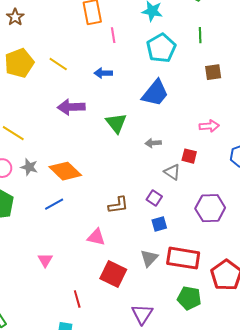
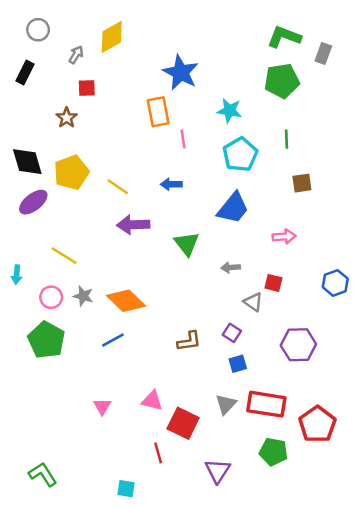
yellow line: (58, 64) -> (118, 187), moved
pink arrow: (209, 126) -> (284, 237), moved
pink triangle: (96, 237) -> (152, 401), moved
red line: (77, 299) -> (158, 453), moved

